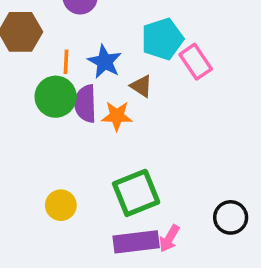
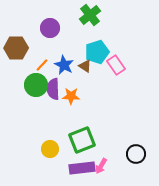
orange line: (66, 62) -> (42, 65), turned 40
brown triangle: (141, 86) -> (85, 66), moved
yellow circle: (61, 205) -> (50, 149), moved

